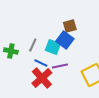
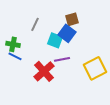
gray line: (33, 45) -> (35, 24), moved
blue line: (41, 63) -> (15, 56), moved

